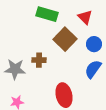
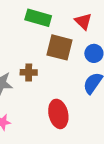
brown square: (65, 39) -> (60, 47), turned -30

